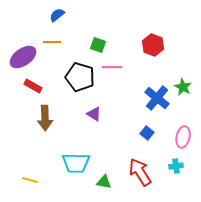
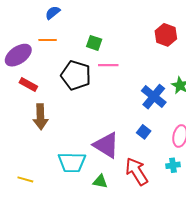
red hexagon: (153, 45) -> (166, 35), moved
purple triangle: (94, 114) -> (106, 145), moved, size x1.8

